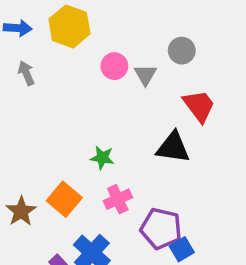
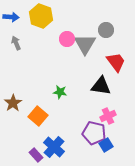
gray triangle: (145, 75) -> (85, 44), size x1.6
pink cross: (118, 199) -> (108, 116), moved
brown star: (21, 211) -> (13, 103), moved

